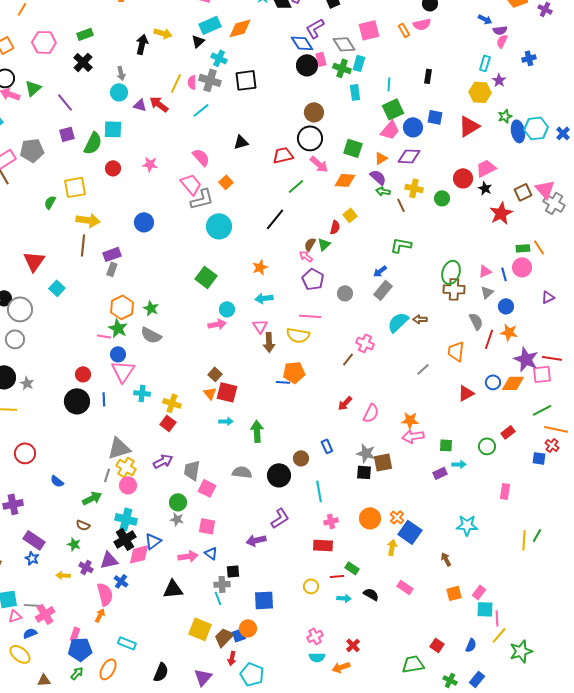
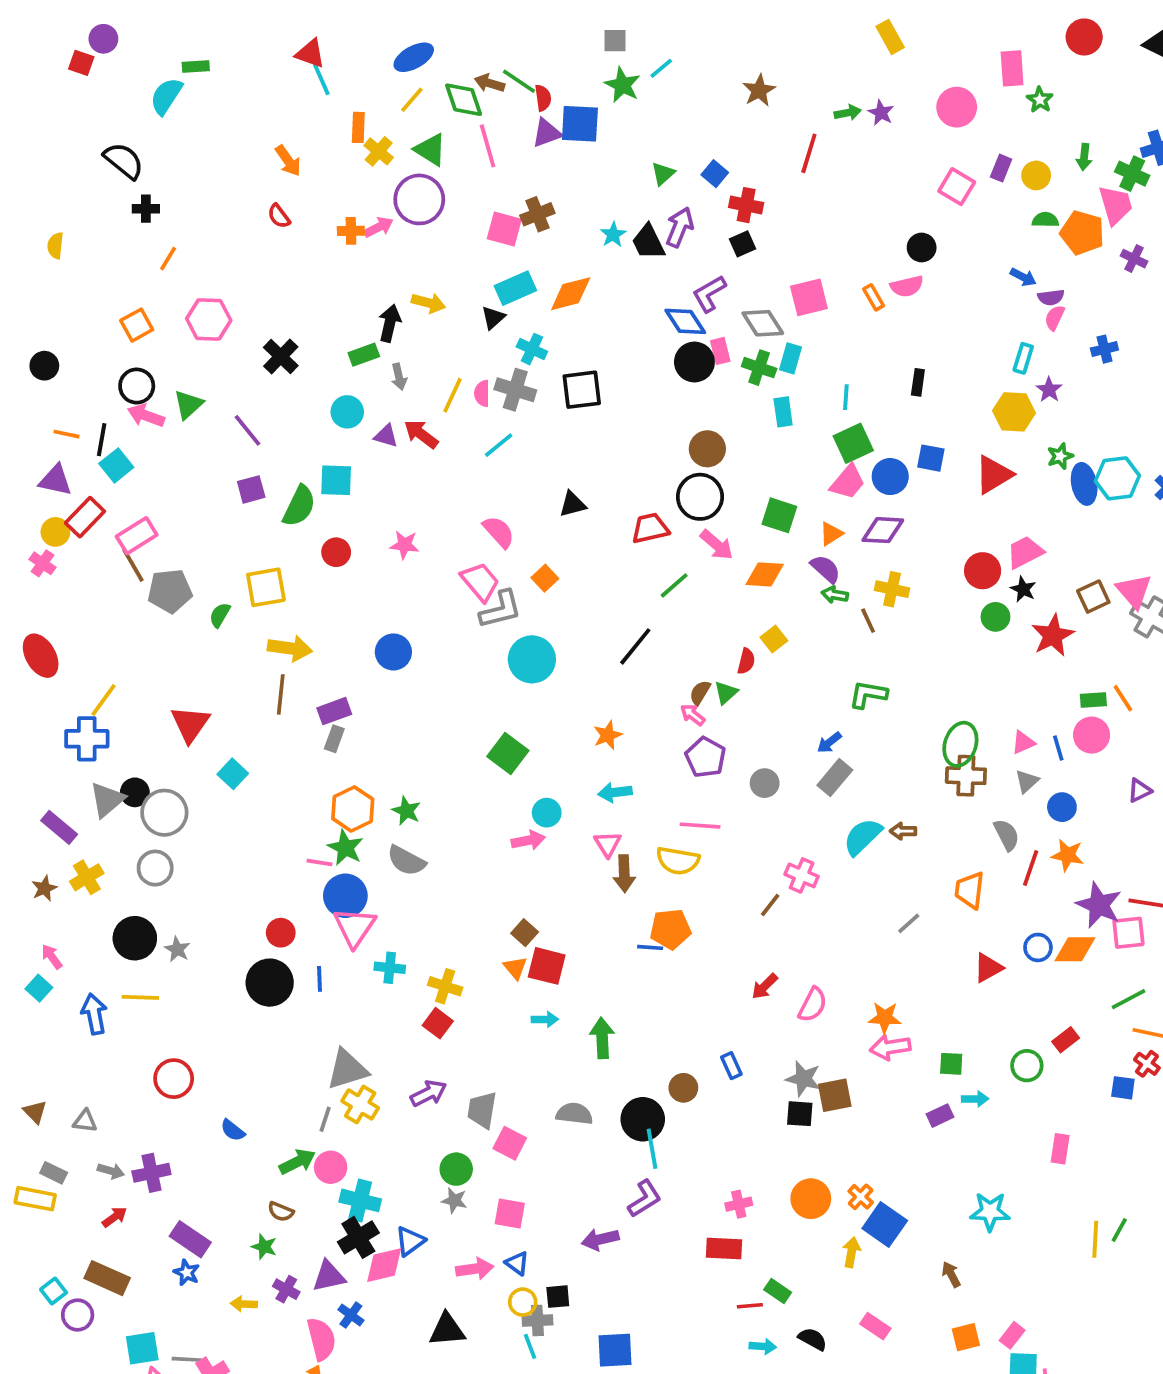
green rectangle: (85, 34) -> (364, 355), moved
gray arrow: (121, 73) -> (399, 377), moved
gray pentagon: (32, 150) -> (170, 591), moved
green circle: (442, 198) -> (995, 617), moved
blue circle: (118, 354) -> (345, 896), size x1.5
pink circle: (128, 485) -> (331, 1167), moved
cyan line: (319, 491) -> (652, 1149), moved
yellow circle: (311, 586) -> (523, 1302), moved

